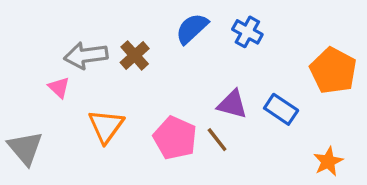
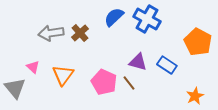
blue cross: (247, 32) -> (147, 19), size x1.5
pink triangle: (59, 87) -> (33, 67), moved

